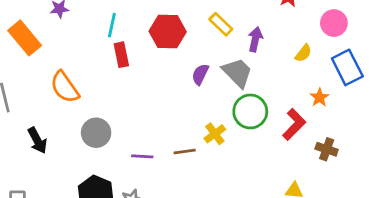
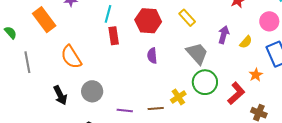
purple arrow: (255, 39) -> (224, 35), moved
purple semicircle: (200, 74) -> (152, 56), moved, turned -35
black arrow: (37, 140) -> (60, 95), moved

